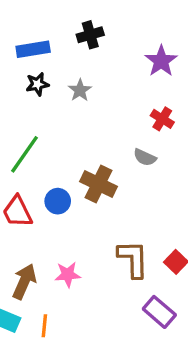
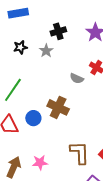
black cross: (90, 35) -> (58, 31), moved
blue rectangle: (33, 49) -> (18, 13), moved
gray semicircle: (145, 157) -> (77, 78), moved

